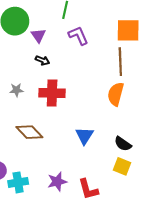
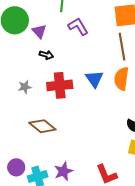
blue triangle: (85, 136) -> (94, 79), moved
purple star: (57, 182) -> (63, 171), moved

